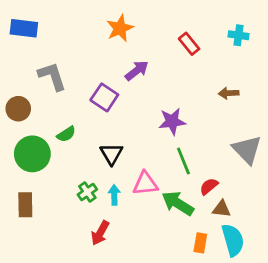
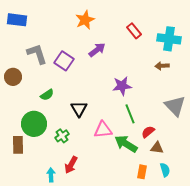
cyan cross: (238, 35) -> (169, 39), moved, size x1.6
purple square: (104, 97) -> (64, 61), moved
green circle: (32, 154) -> (34, 124), moved
cyan arrow: (114, 195) -> (51, 175), moved
cyan semicircle: (233, 240) -> (165, 170), size x0.6

